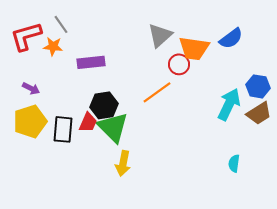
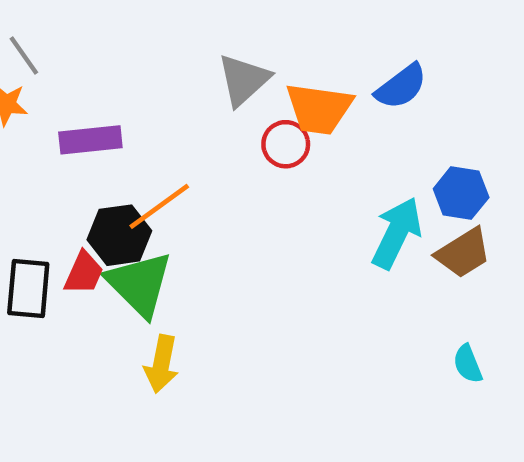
orange line: (157, 92) -> (159, 206), moved
cyan semicircle: (234, 163) -> (468, 364), moved, turned -30

